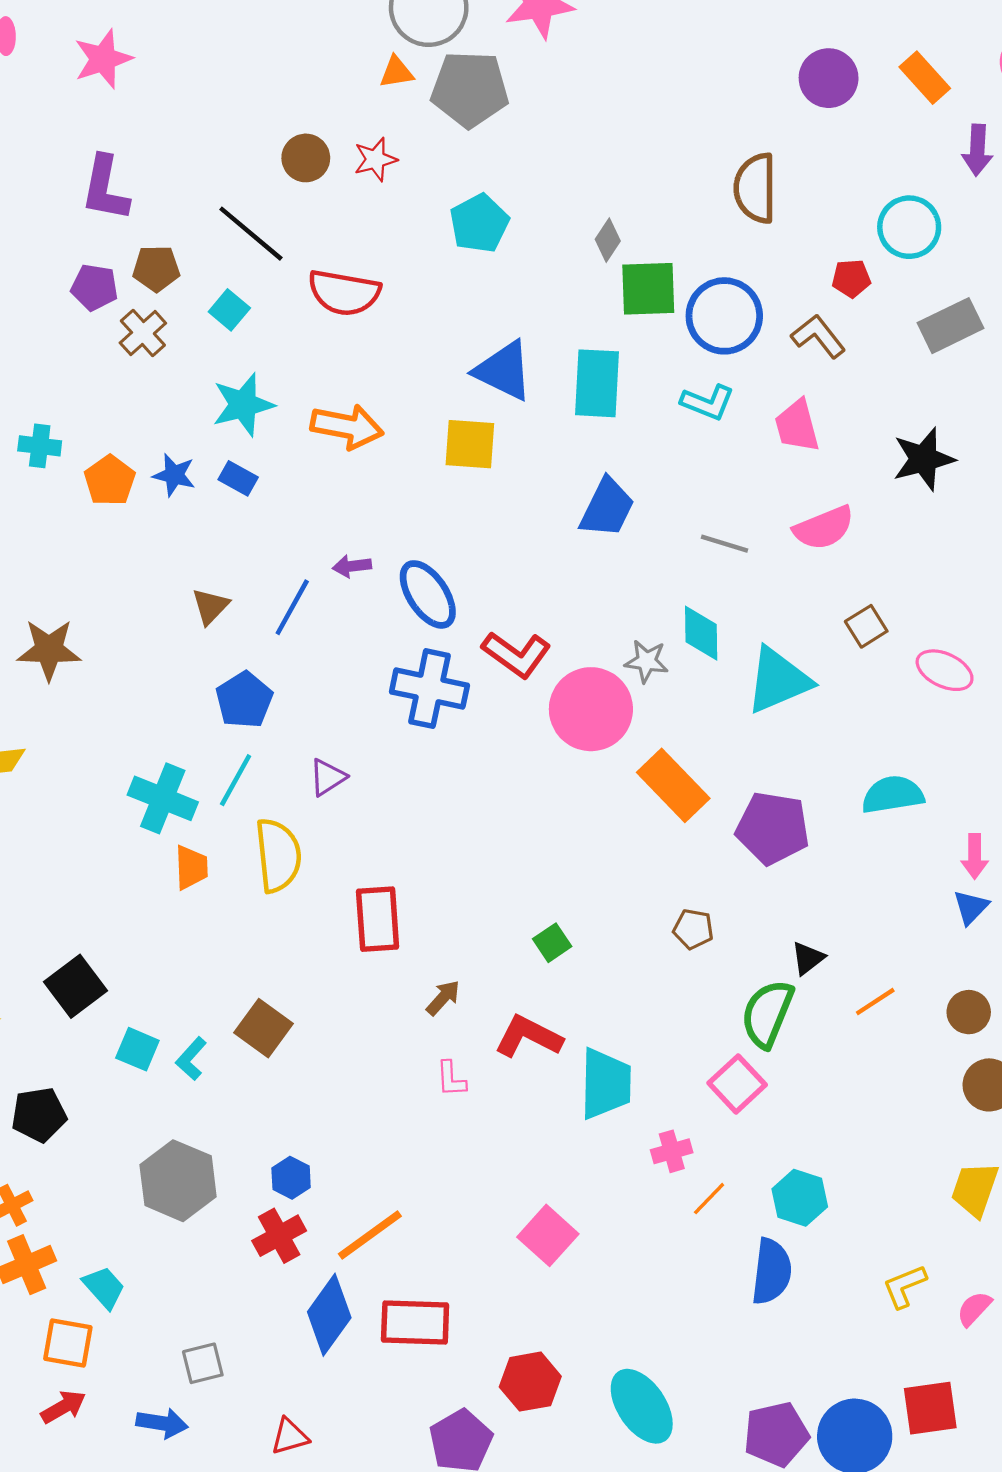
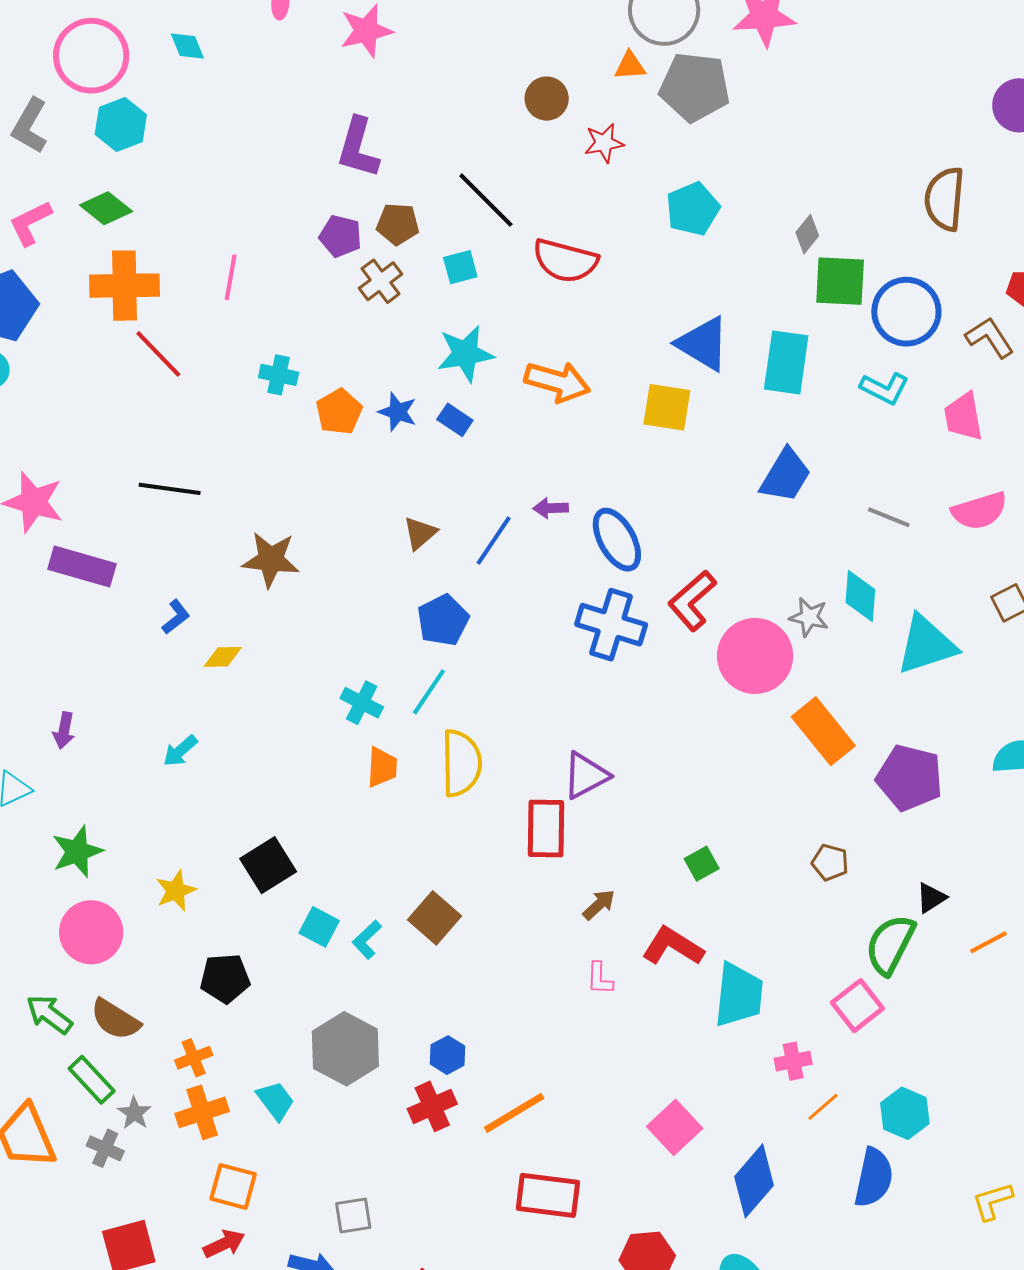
brown circle: (306, 158) -> (547, 99), moved
cyan square: (229, 310) -> (460, 267), turned 30
red L-shape: (516, 654) -> (692, 601), turned 98
purple triangle: (328, 777) -> (586, 776), moved, size x1.4
cyan cross: (163, 798) -> (362, 703), size x0.7
cyan trapezoid: (104, 1287) -> (276, 1101), moved
blue diamond: (329, 1315) -> (754, 1181), moved

